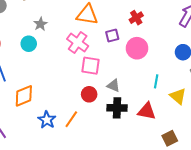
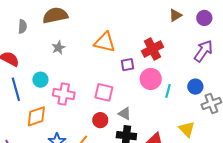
red cross: (136, 18) -> (152, 49), size x1.5
pink cross: (78, 43) -> (64, 94), moved, turned -30
cyan circle: (29, 44) -> (40, 80), moved
cyan line: (156, 81) -> (168, 91), moved

